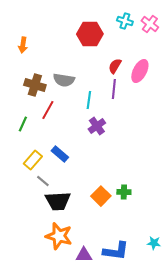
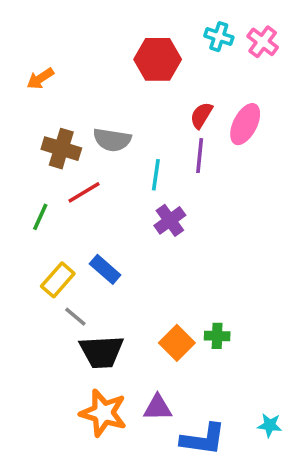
orange arrow: (23, 45) -> (40, 79), turned 49
red line: (48, 110) -> (84, 192), turned 30
purple triangle: (84, 255) -> (158, 408), moved

